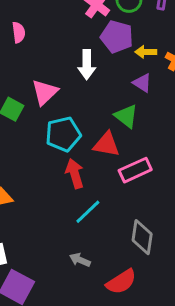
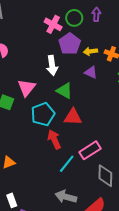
purple pentagon: (117, 37) -> (70, 44), turned 30
green triangle: (126, 116) -> (64, 91), moved
pink rectangle: (135, 170) -> (90, 150), moved
gray arrow: (80, 260) -> (66, 197), size x1.5

